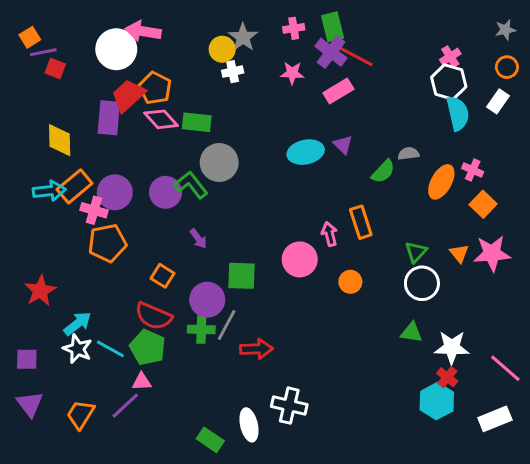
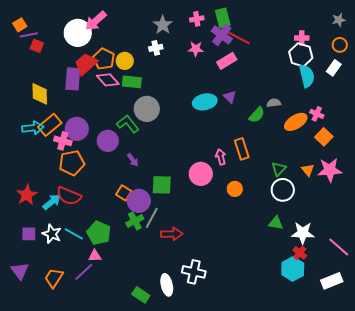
pink arrow: (143, 31) -> (96, 21), turned -50
yellow circle: (222, 49) -> (125, 61), moved
pink cross: (450, 57) -> (302, 38), turned 32
orange ellipse: (441, 182) -> (296, 122), turned 30
purple circle: (165, 192) -> (108, 141), moved
orange square: (163, 276) -> (124, 193), moved
red semicircle: (154, 316) -> (69, 196), moved
cyan arrow: (78, 324) -> (52, 202), moved
green cross: (201, 329) -> (135, 221), turned -30
purple square: (27, 359) -> (29, 234), moved

